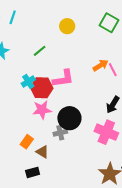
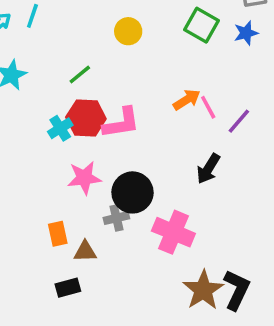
red hexagon: (42, 88) -> (86, 118), moved
pink cross: (106, 132) -> (173, 232), moved
orange rectangle: (27, 142) -> (58, 234), turned -48
brown triangle: (42, 152) -> (85, 251), turned -32

